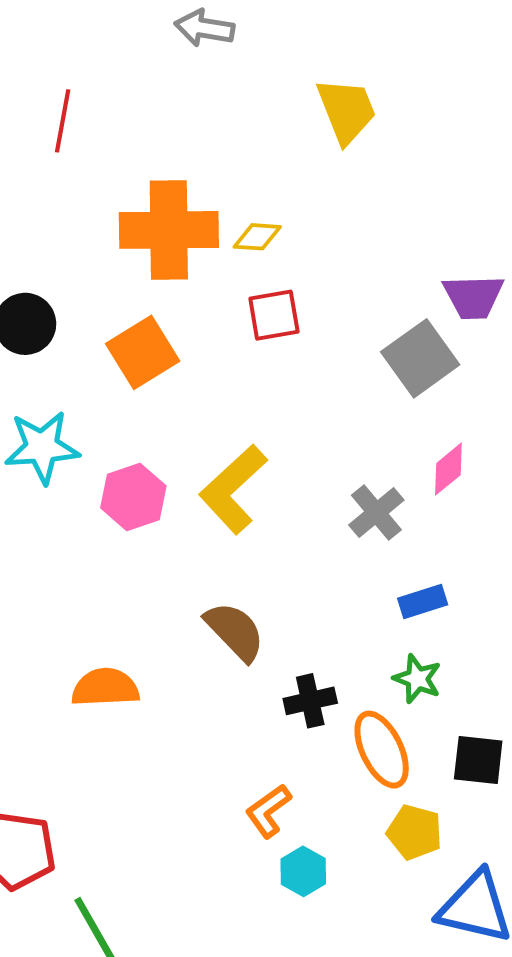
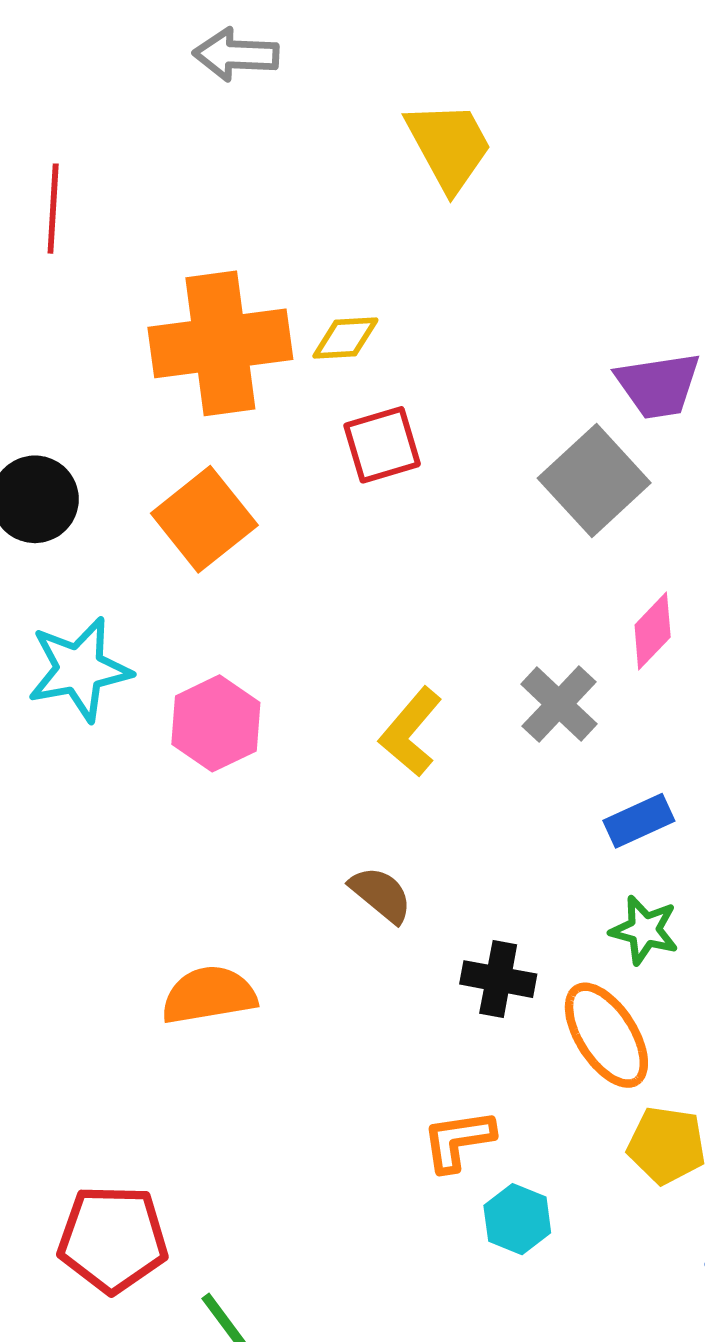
yellow L-shape: (233, 489) -> (411, 732), moved, size x0.7
brown semicircle: (235, 631) -> (381, 894), size x0.7
black cross: (310, 701) -> (498, 979), turned 30
orange L-shape: (268, 811) -> (458, 1140), turned 34

